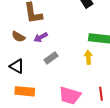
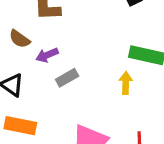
purple arrow: (41, 37) -> (47, 55), moved

